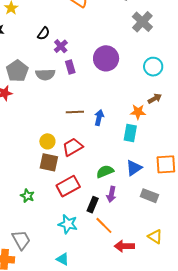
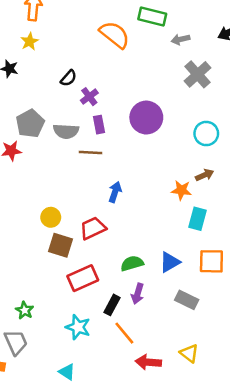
brown line: (75, 112) -> (90, 153), moved
blue arrow: (99, 118) -> (115, 192), moved
cyan rectangle: (130, 133) -> (198, 219), moved
yellow circle: (47, 141) -> (51, 217), moved
green star: (27, 196) -> (25, 310), moved

